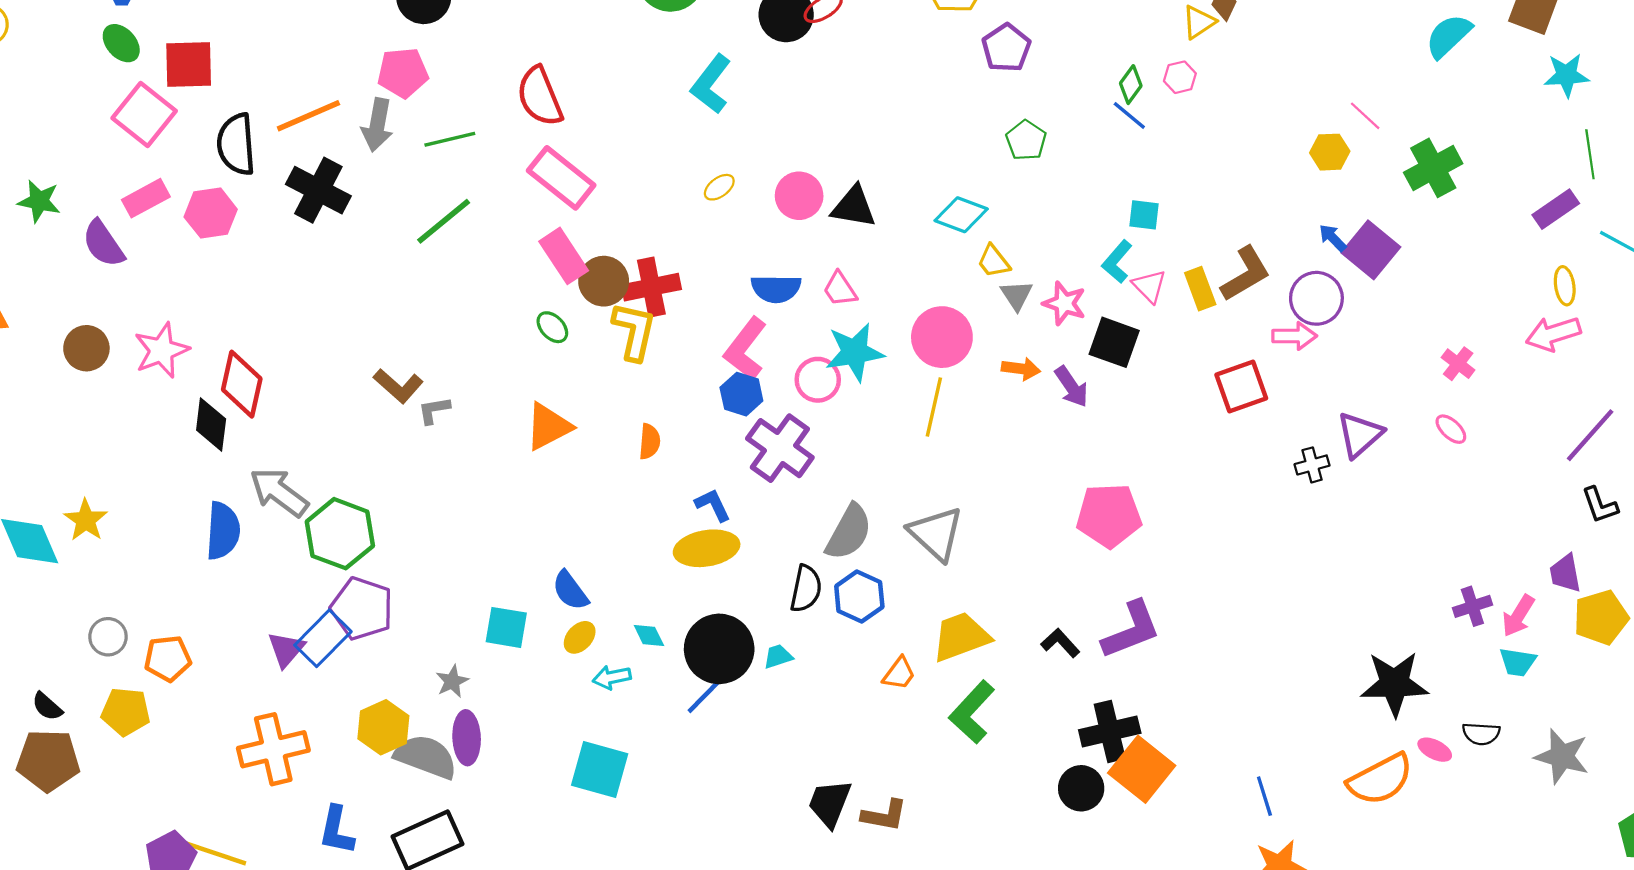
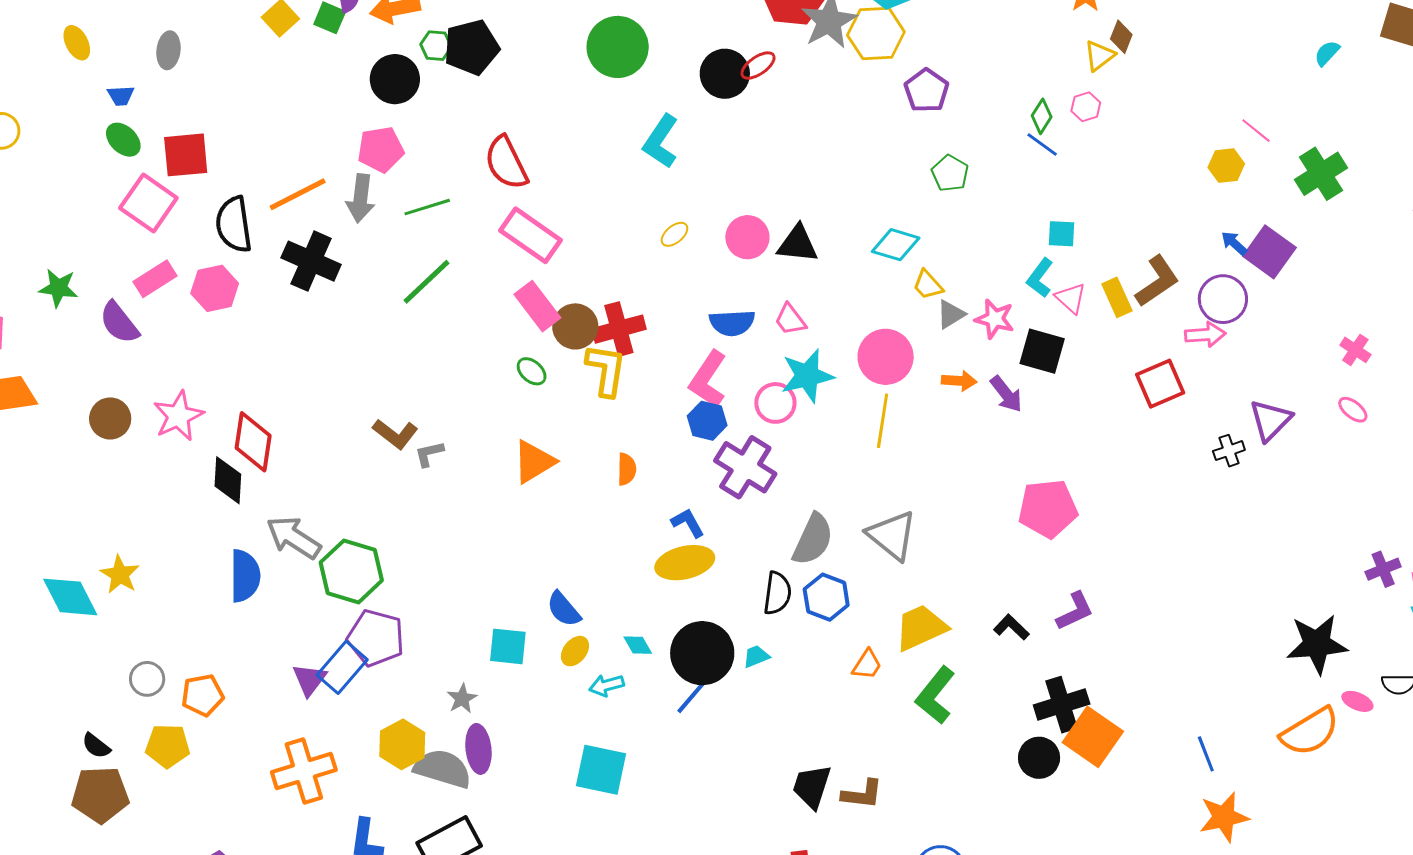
cyan semicircle: (1448, 36) -> (1327, 53), size x0.6
gray triangle: (1017, 295) -> (951, 314), turned 36
purple L-shape: (1131, 630) -> (1075, 611), size x0.7

